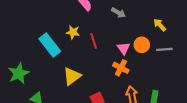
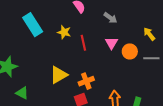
cyan rectangle: (50, 45) -> (33, 25), moved
pink triangle: (123, 48) -> (111, 43), moved
orange cross: (121, 68) -> (86, 81), moved, turned 35

